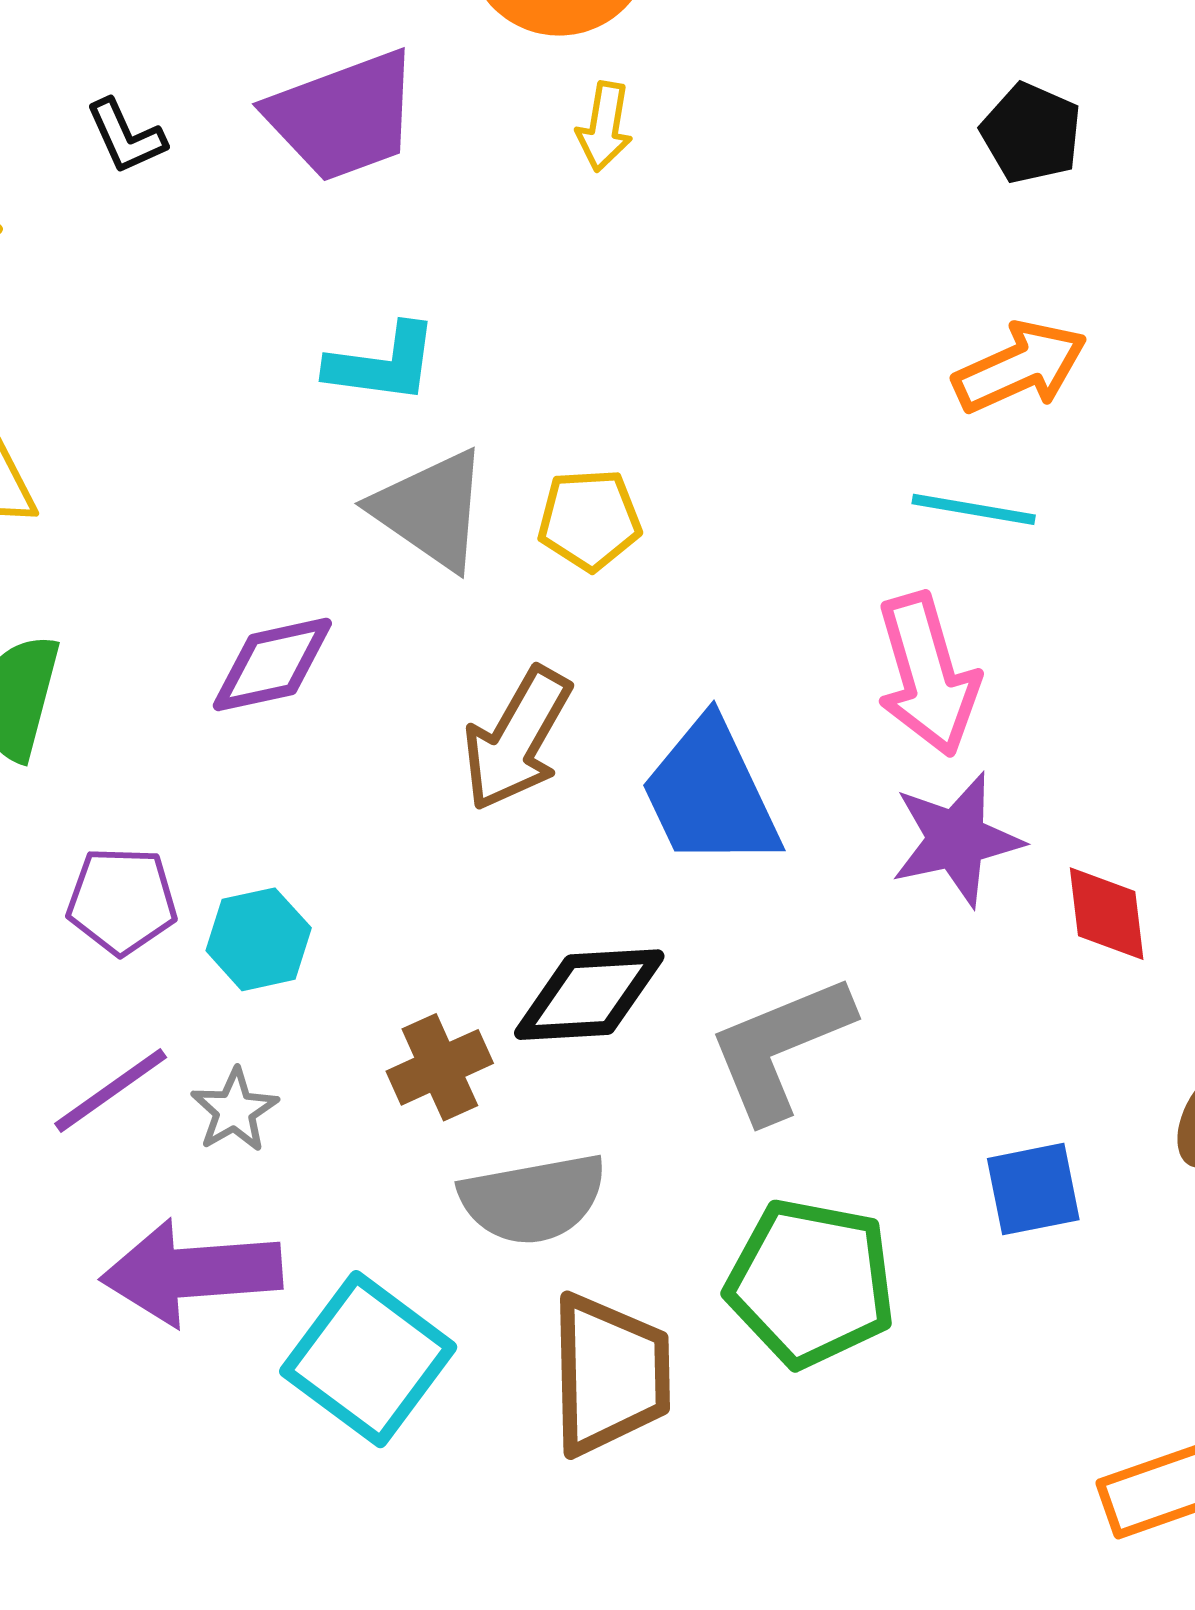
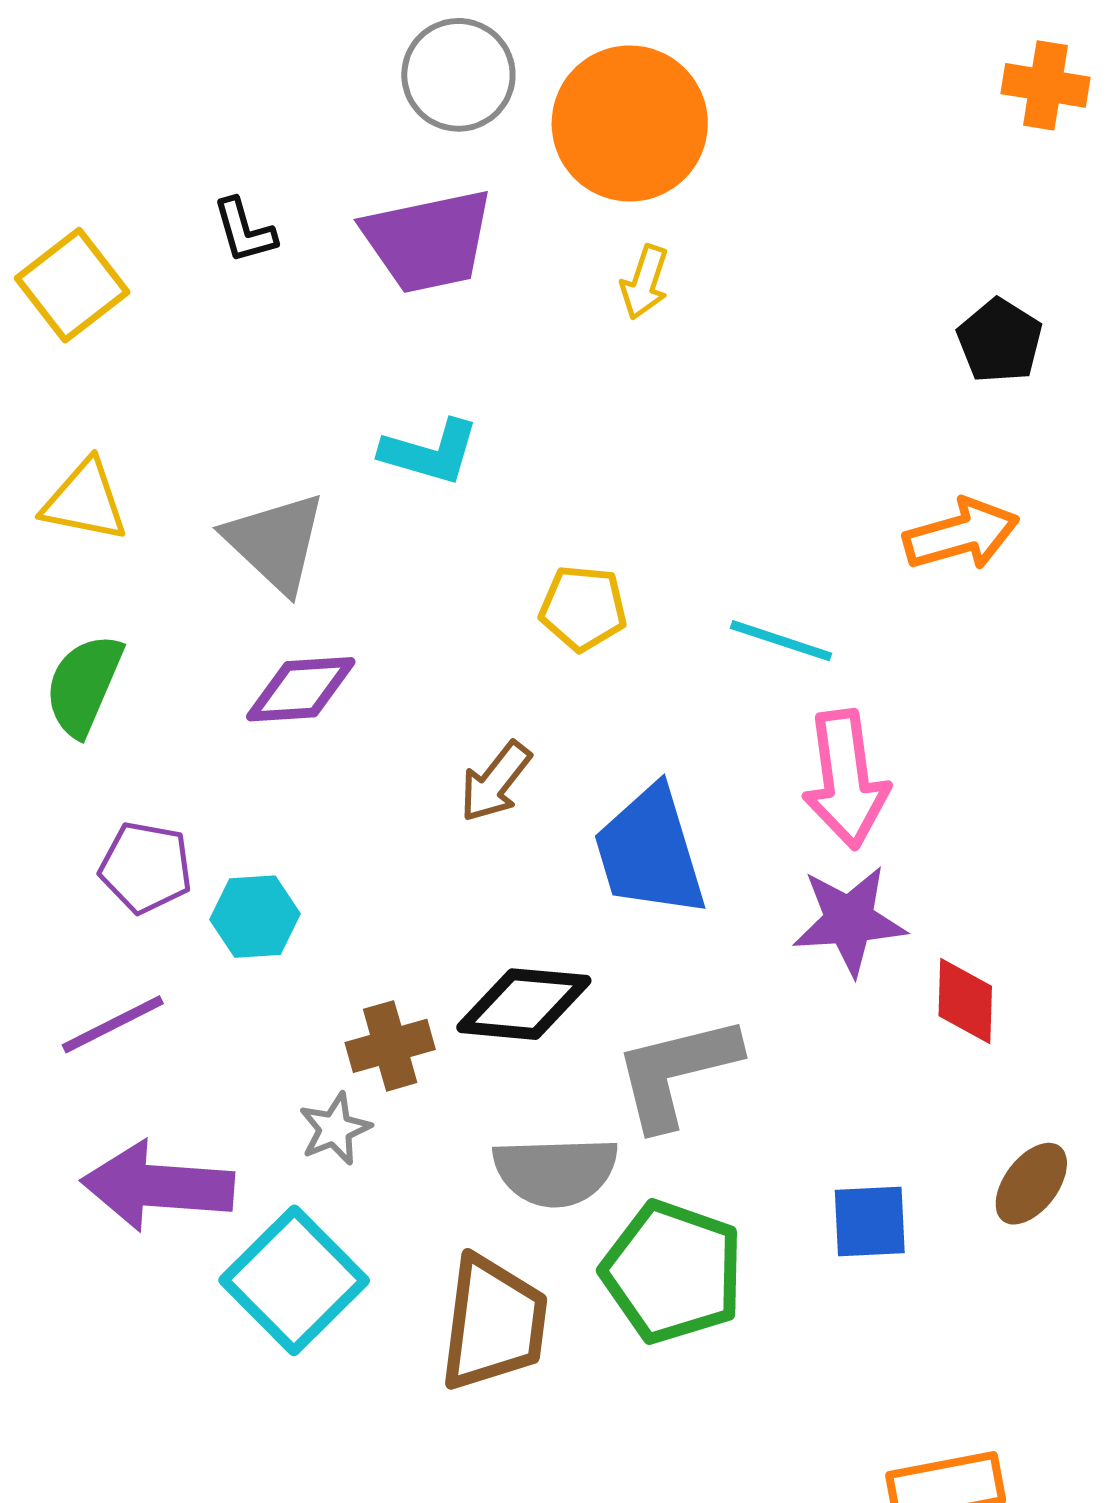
cyan line: (974, 509) -> (781, 641), moved
gray triangle: (431, 510) -> (275, 542), moved
brown arrow: (517, 739) -> (495, 782), size x0.7
gray star: (234, 1110) -> (335, 1129), moved
gray semicircle: (533, 1199) -> (555, 1171), moved

